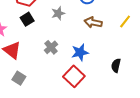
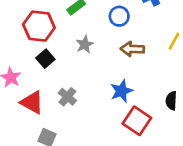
gray cross: (51, 47) -> (67, 97), moved
red square: (74, 76) -> (137, 121), moved

